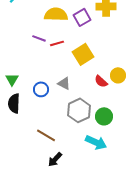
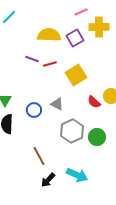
brown line: (46, 135) -> (39, 156), turned 30
cyan arrow: (96, 142) -> (77, 175), moved

